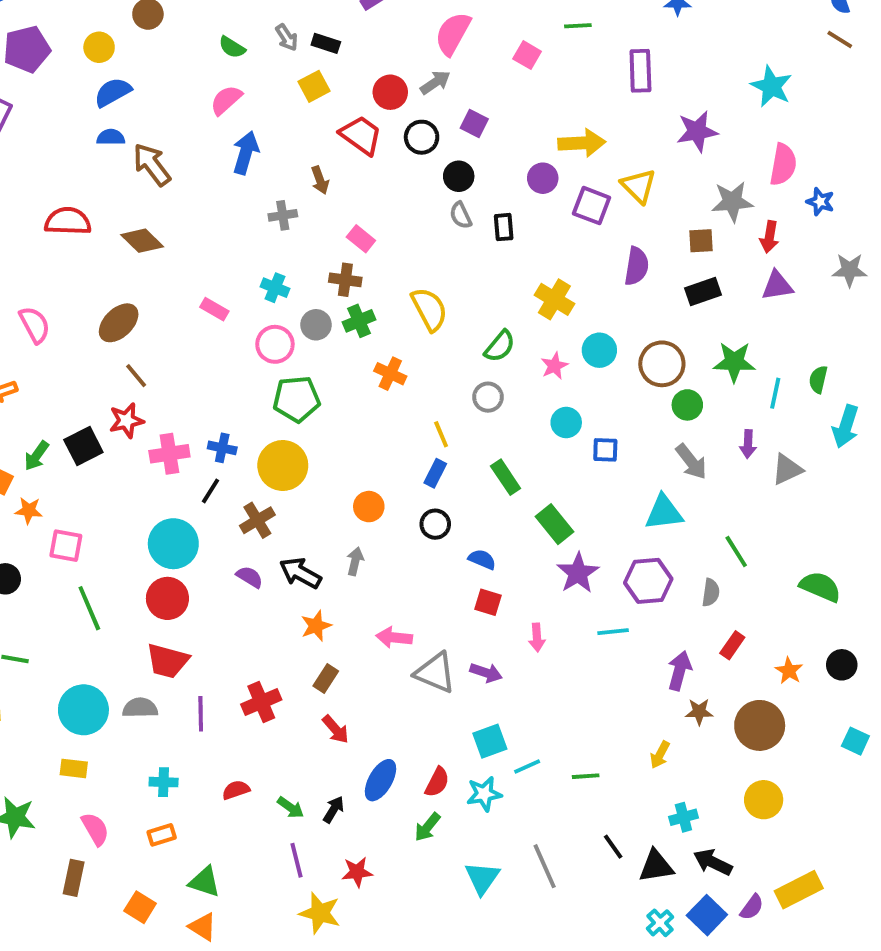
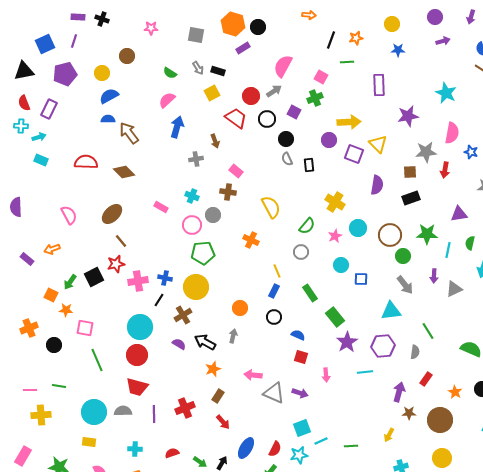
purple triangle: (777, 286) -> (459, 214), moved
green cross: (359, 321) -> (315, 98), moved

